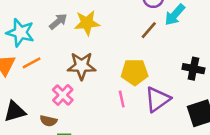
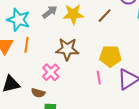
brown line: (149, 30) -> (105, 16), moved
orange line: (32, 63) -> (26, 45), turned -56

